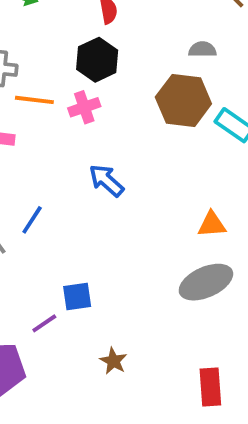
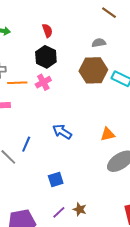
blue arrow: (106, 180) -> (62, 132), moved
orange triangle: (212, 224) -> (108, 134), moved
purple line: (44, 323) -> (59, 212), moved

